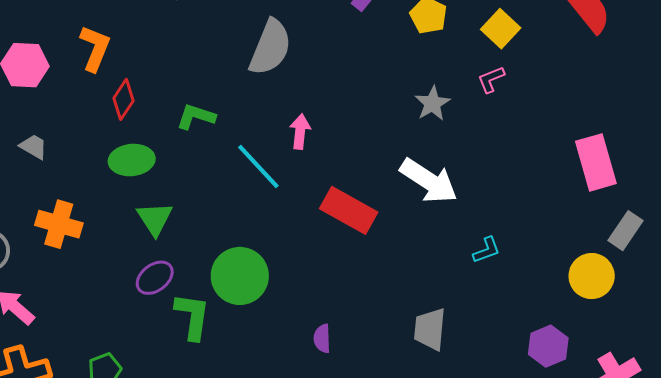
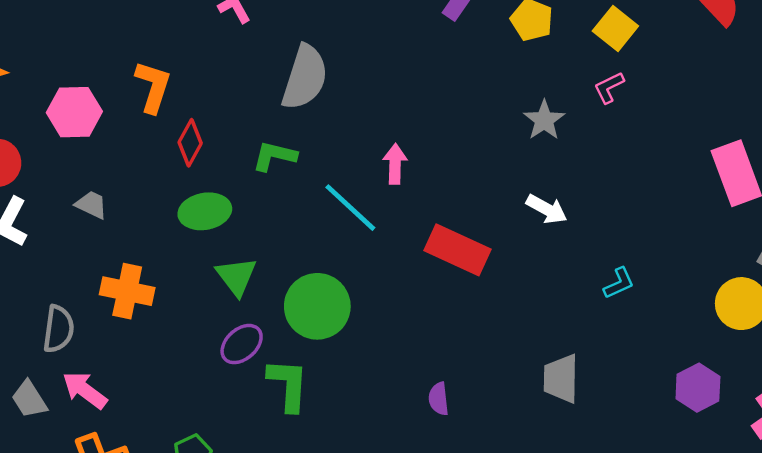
gray semicircle: (270, 47) -> (305, 77), moved
white arrow: (429, 181) -> (547, 209), size x0.6
green circle: (240, 276) -> (317, 306), moved

